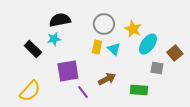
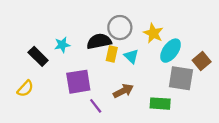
black semicircle: (60, 20) -> (99, 41), moved
gray square: (157, 68) -> (181, 78), size x1.6
yellow semicircle: (30, 91) -> (25, 89), moved, size x0.7

